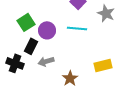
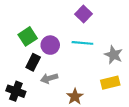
gray star: (106, 13) -> (114, 55), moved
black cross: (15, 63) -> (16, 91), moved

